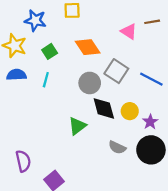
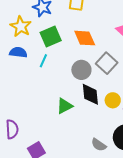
green square: (50, 51) -> (51, 37), size x1.5
gray semicircle: (117, 147) -> (99, 145), moved

